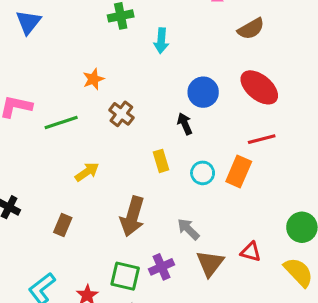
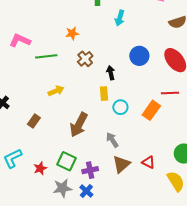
black arrow: (185, 124) -> (111, 73), moved
cyan circle: (203, 173) -> (120, 107), moved
purple cross: (162, 267) -> (90, 170), moved

